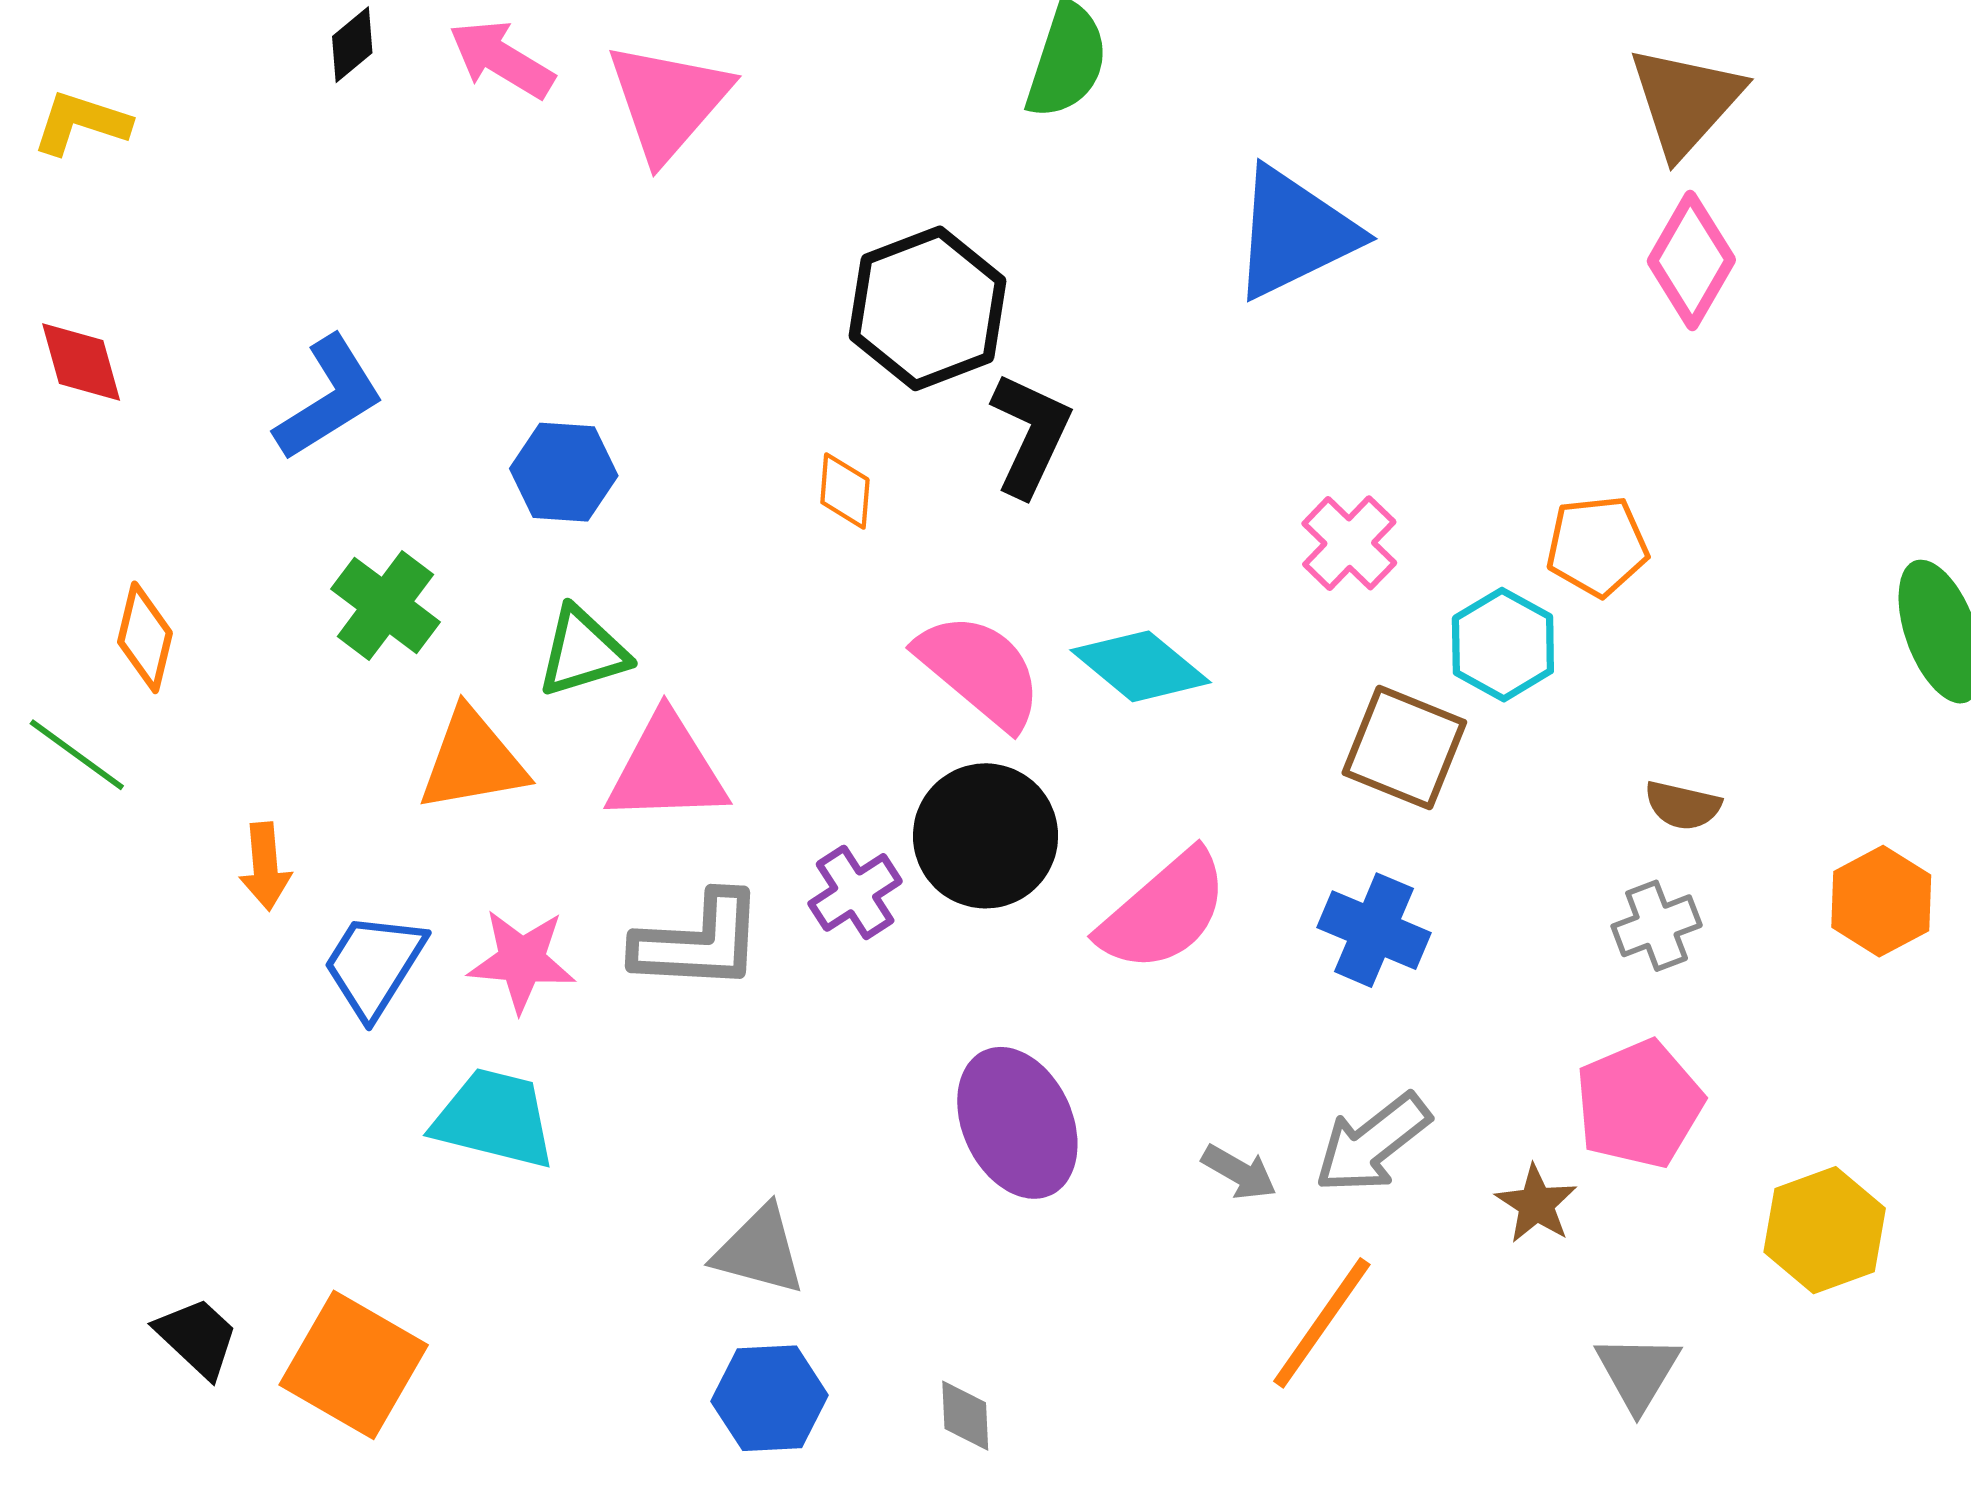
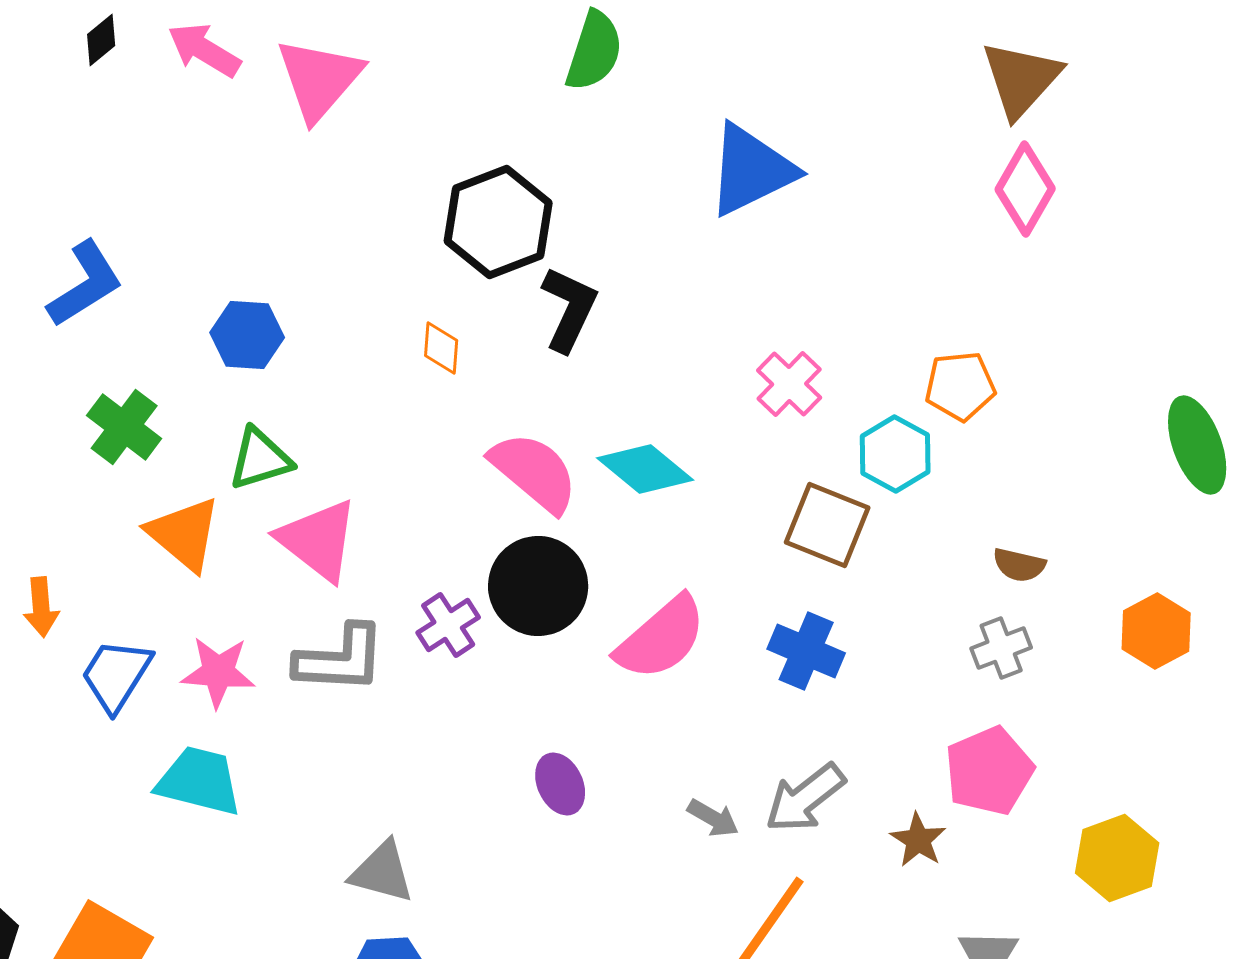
orange triangle: (472, 761) -> (184, 534), turned 50
pink triangle: (667, 769) -> (318, 540), turned 40
purple ellipse: (1017, 1123) -> (560, 784), size x0.6

